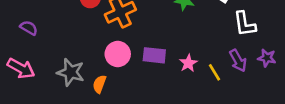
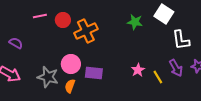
pink circle: (118, 54) -> (71, 64), moved
purple rectangle: (154, 55) -> (94, 73), moved

